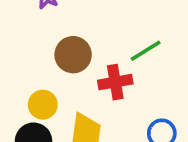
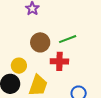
green line: (146, 51) -> (68, 39), moved

